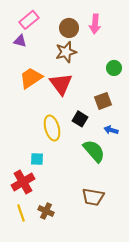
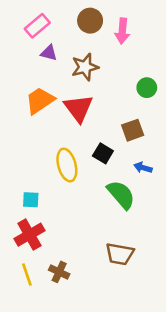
brown circle: (69, 28) -> (90, 21), moved
purple triangle: (20, 41) -> (49, 53), moved
cyan square: (37, 159) -> (31, 200), moved

